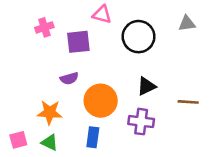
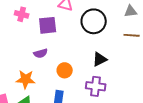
pink cross: (44, 27) -> (22, 14), turned 32
orange circle: (101, 101) -> (65, 70), size x0.6
brown line: (188, 102) -> (132, 35), moved

